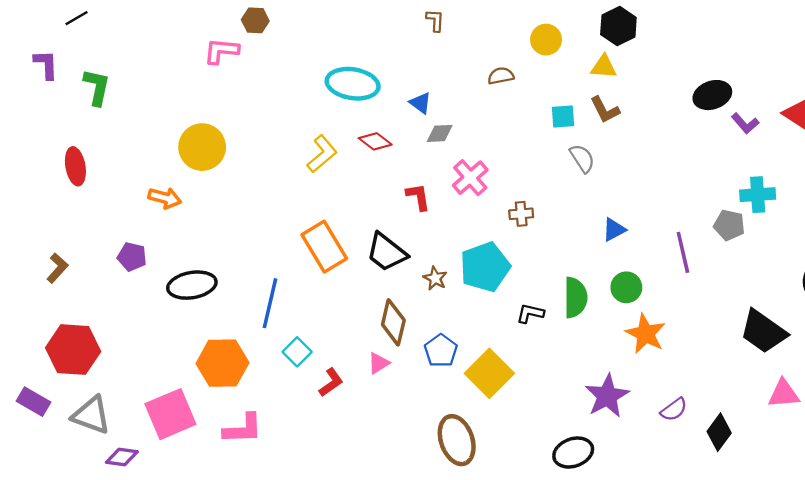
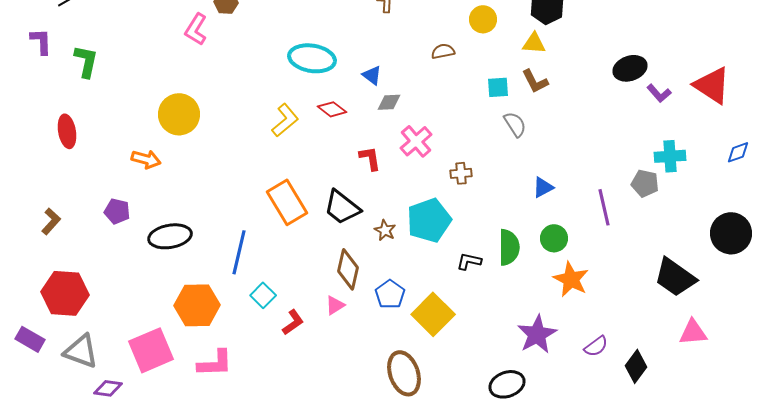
pink L-shape: (221, 51) -> (196, 29), turned -64

